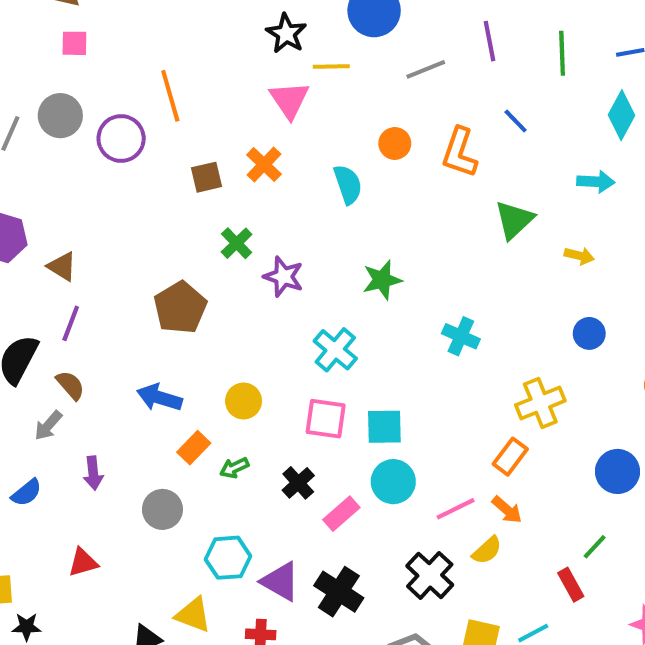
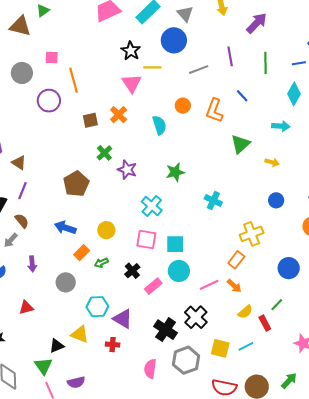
pink square: (74, 43) -> (52, 57), moved
gray circle: (60, 116) -> (22, 73), moved
yellow semicircle: (487, 550) -> (245, 312), moved
black cross: (339, 592) -> (166, 330), moved

